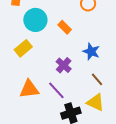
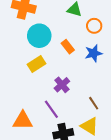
yellow rectangle: (23, 48) -> (36, 64), moved
blue star: (91, 52) -> (94, 53), moved, turned 30
orange triangle: (29, 89) -> (23, 121), moved

